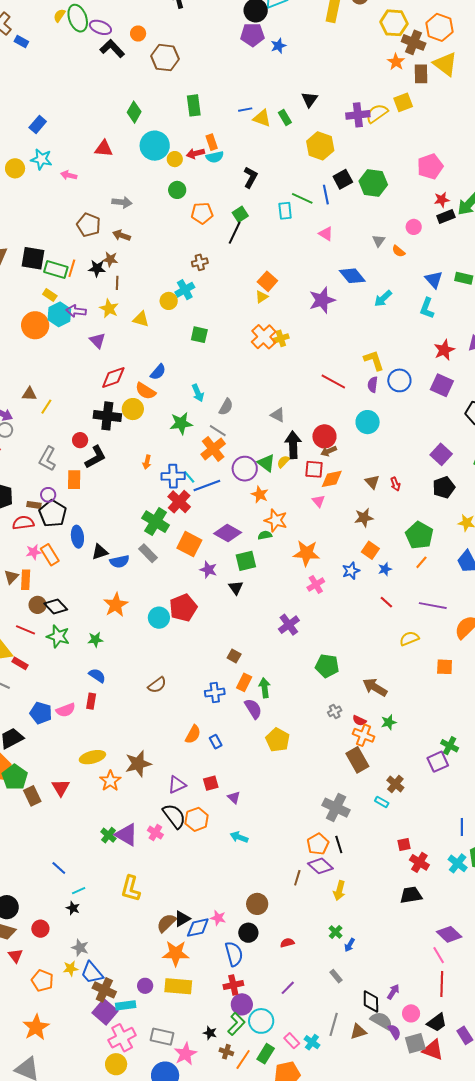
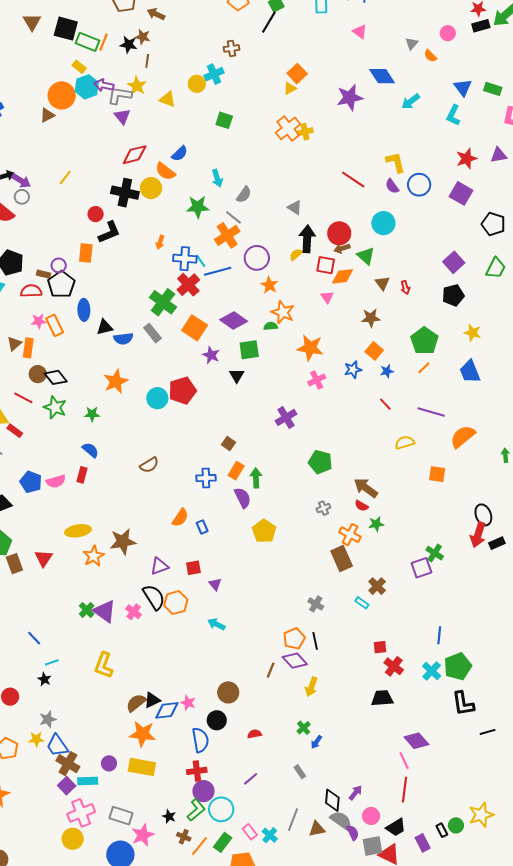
purple semicircle: (373, 385) -> (392, 186), turned -49
brown triangle: (29, 394) -> (47, 115), moved, turned -35
gray L-shape: (47, 459) -> (120, 95), moved, turned 65
green triangle: (266, 463) -> (366, 256), moved
red semicircle: (359, 721) -> (361, 506), moved
gray cross: (336, 808) -> (316, 604), size x0.6
gray star: (80, 948) -> (48, 719), turned 30
purple square: (105, 1012) -> (67, 786), size x0.7

